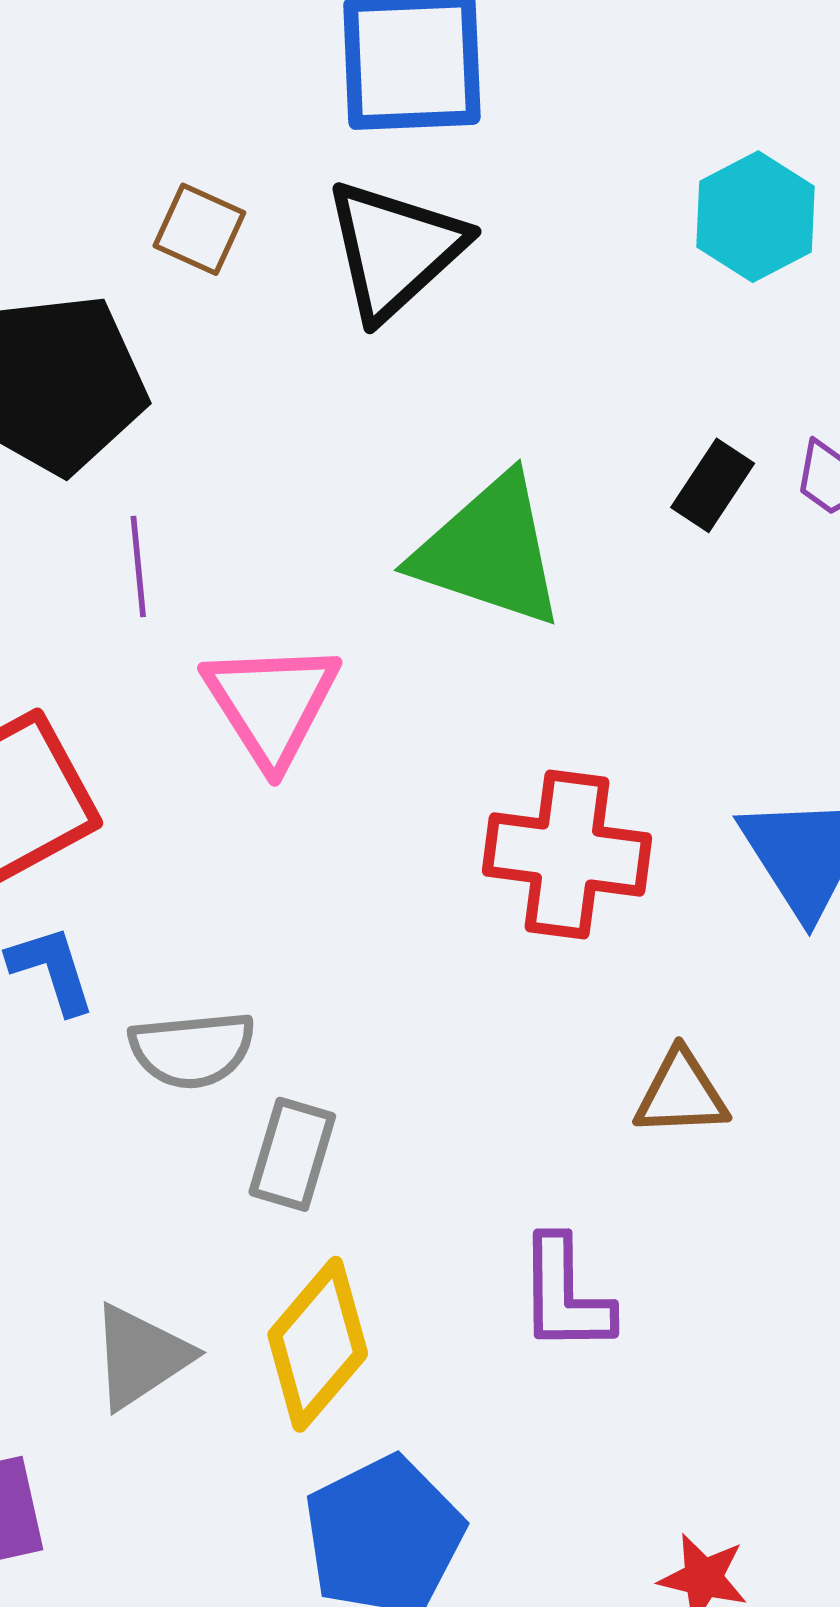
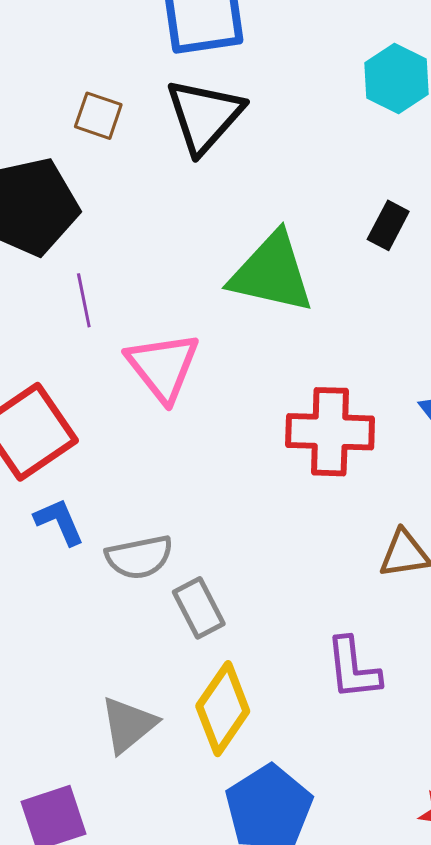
gray rectangle: (292, 1154) -> (199, 608), turned -38

